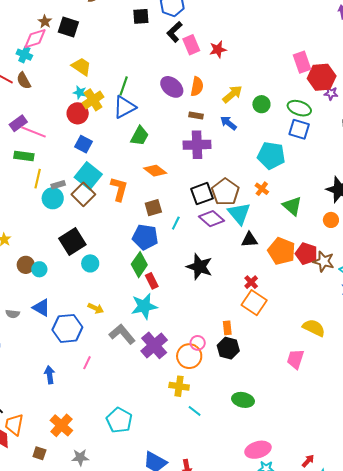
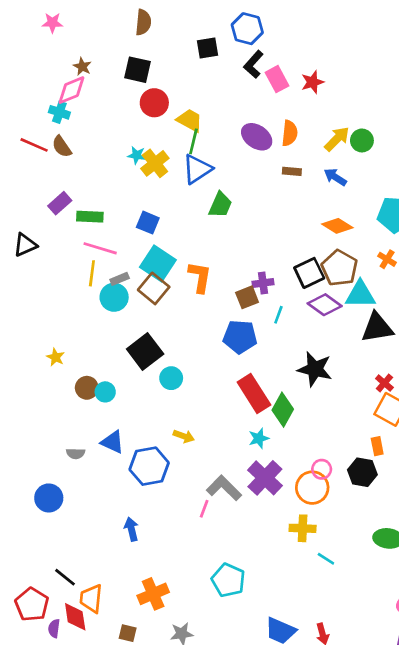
black square: (68, 27) -> (138, 70), moved
yellow trapezoid: (81, 67) -> (190, 120), moved
green circle: (261, 104) -> (362, 140), moved
red circle: (78, 113) -> (154, 103), moved
pink line: (33, 132) -> (100, 248), moved
purple cross: (197, 145) -> (263, 283), moved, size x0.6
green rectangle: (24, 156) -> (90, 217), moved
orange diamond: (155, 171) -> (337, 226), moved
cyan triangle: (239, 214) -> (360, 295), turned -45
black triangle: (250, 240) -> (377, 328), size x1.5
green diamond: (139, 265) -> (283, 410), moved
red rectangle: (152, 281) -> (254, 393), size x1.8
cyan star: (144, 306) -> (259, 438), moved, size x0.6
orange rectangle: (227, 328) -> (377, 446), moved
gray L-shape: (122, 334) -> (224, 488), moved
pink line: (87, 363) -> (204, 509), moved
orange cross: (61, 425) -> (153, 594), turned 30

